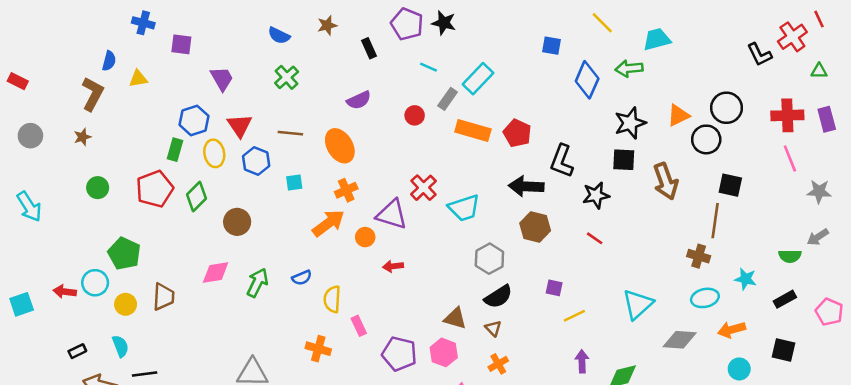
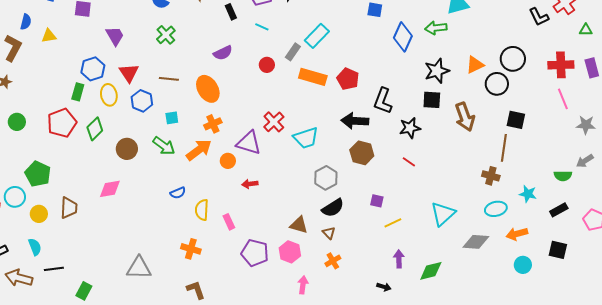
cyan line: (429, 67) -> (262, 27), moved
green arrow: (257, 283) -> (164, 146), moved, turned 100
pink rectangle: (359, 326) -> (229, 222), moved

